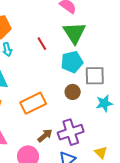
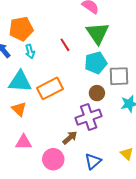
orange rectangle: (33, 103) -> (50, 88), moved
purple cross: (71, 132) -> (89, 117), moved

